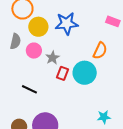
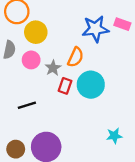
blue star: (67, 24) -> (95, 29), moved
orange semicircle: (100, 51) -> (76, 57), moved
black line: (29, 89) -> (27, 105), turned -42

